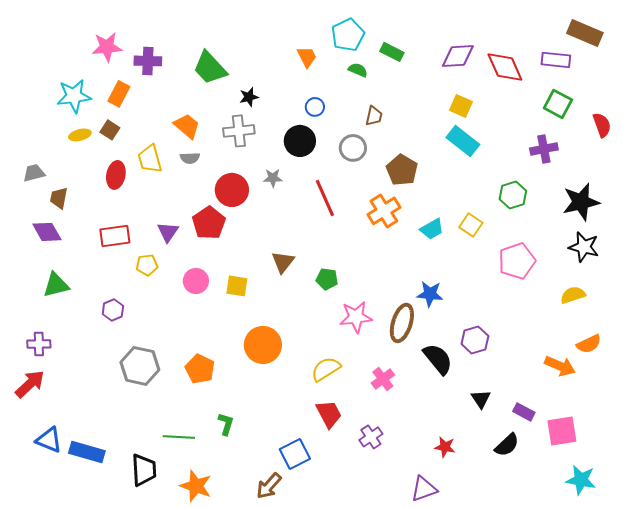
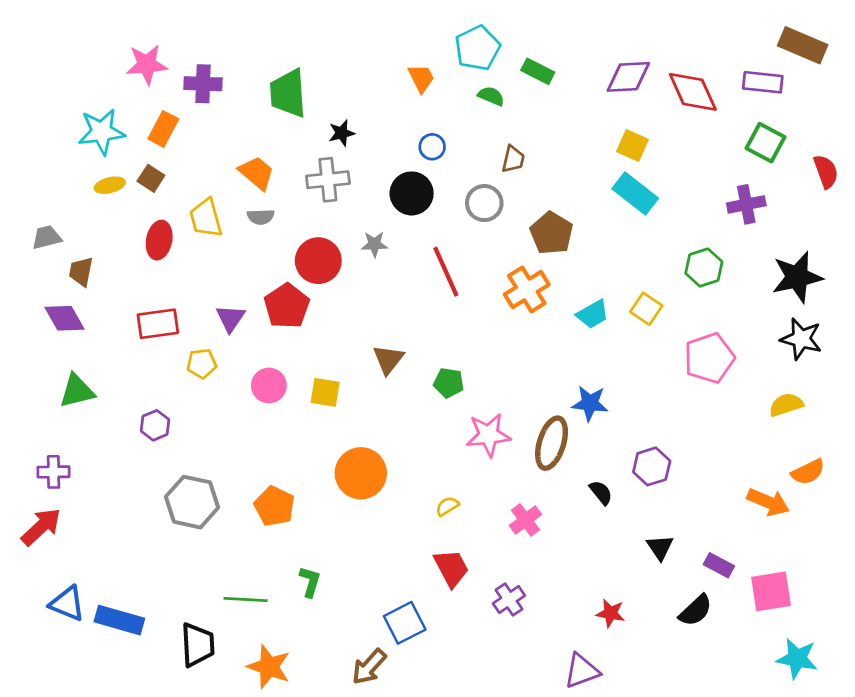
green trapezoid: (210, 68) -> (288, 93), turned 39
black semicircle: (438, 359) -> (601, 493), size x0.6
yellow semicircle: (326, 369) -> (447, 506), size x0.6

